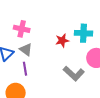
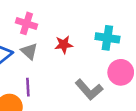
red star: (62, 41) -> (64, 45), moved
purple line: (25, 69) -> (28, 87), moved

